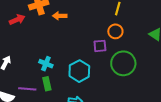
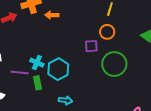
cyan hexagon: (79, 71) -> (58, 69), moved
purple line: (27, 89) -> (20, 73), moved

